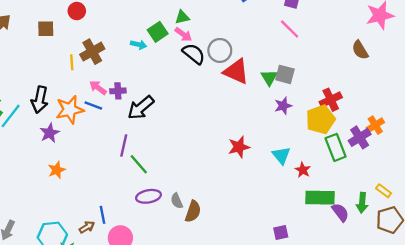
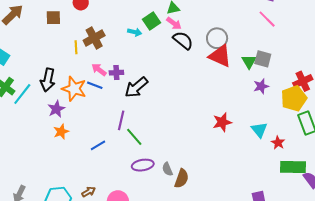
gray circle: (220, 50) -> (217, 38), moved
orange star: (70, 110) -> (74, 89), turned 30
orange star: (57, 170) -> (61, 132), moved
blue line: (103, 215) -> (98, 145), moved, turned 70

